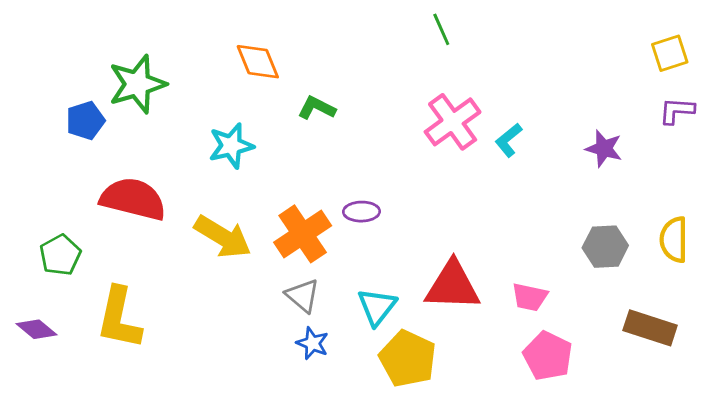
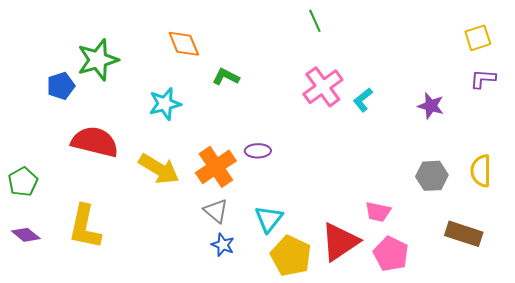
green pentagon: (60, 255) -> (23, 182), moved
red triangle: (453, 286) -> (340, 242), moved, turned -36

